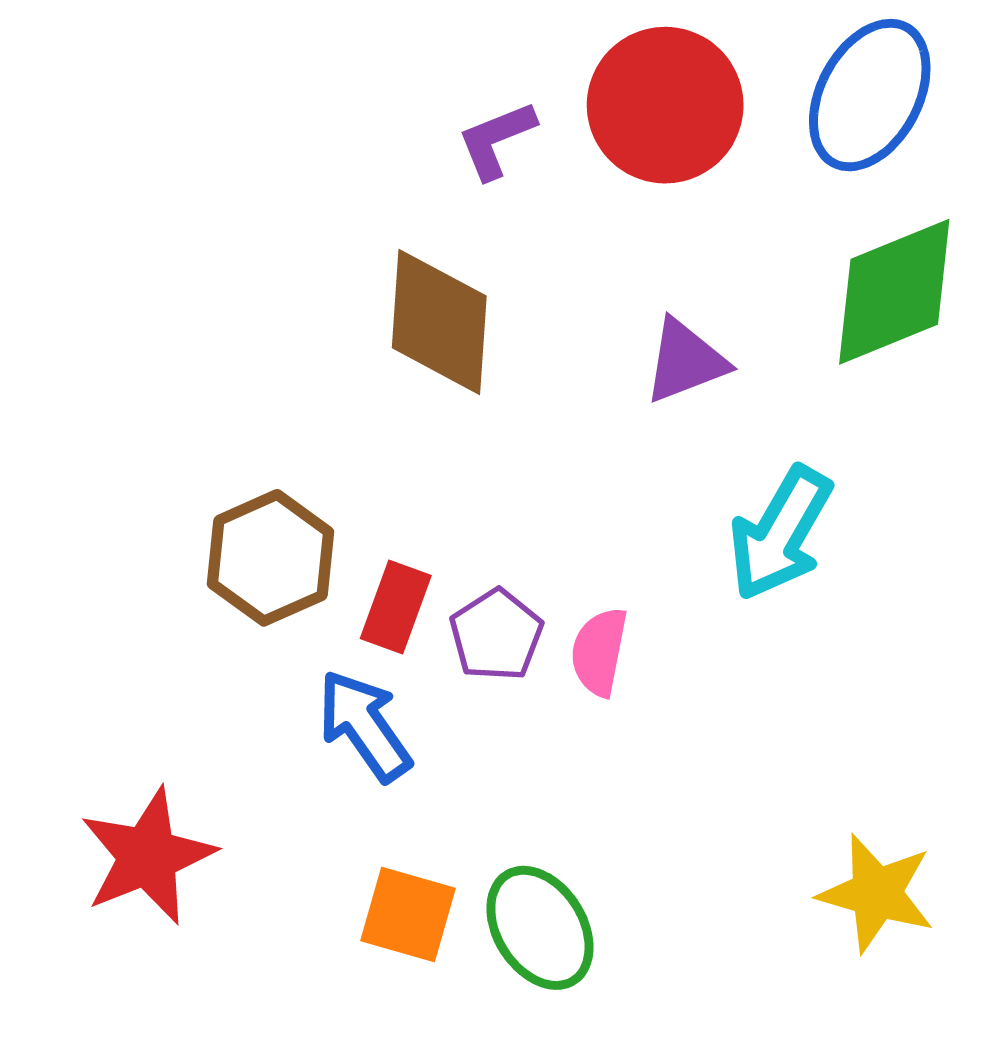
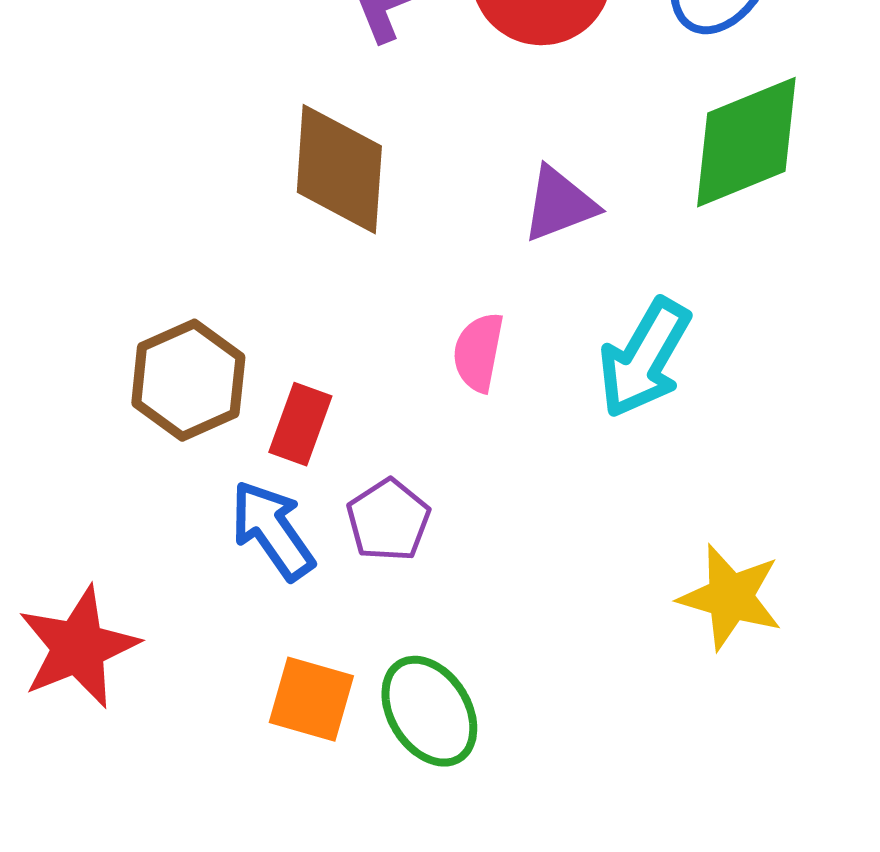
purple pentagon: (496, 635) -> (388, 520), moved
pink semicircle: (599, 652) -> (478, 352), moved
yellow star: (876, 893) -> (730, 597), moved

